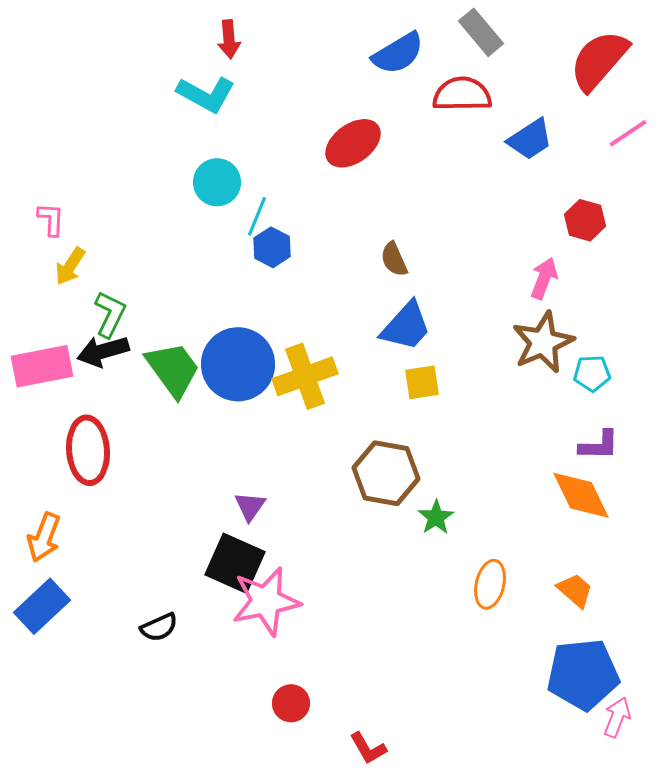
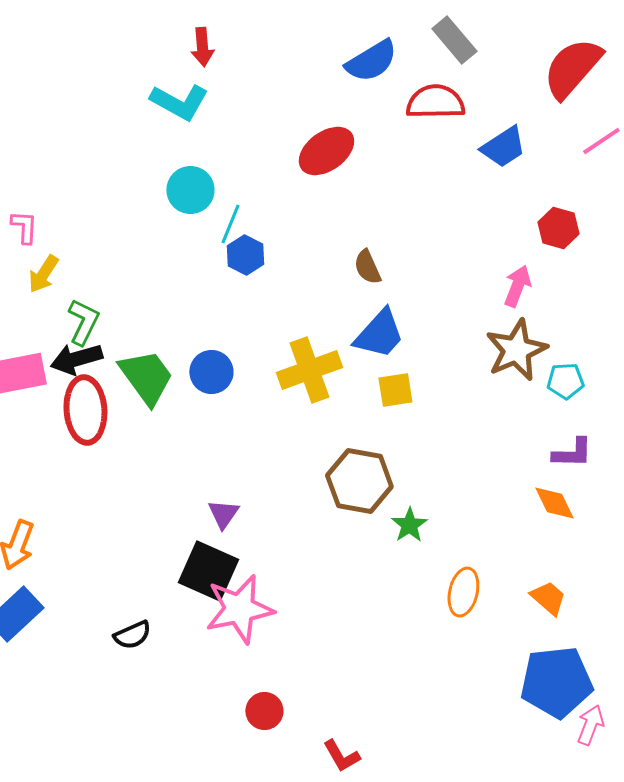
blue circle: (238, 364) -> (211, 372), size x0.6
yellow cross: (305, 376) -> (309, 370), moved
red ellipse: (88, 450) -> (85, 410), moved
orange diamond: (581, 495) -> (554, 503), size x0.7

